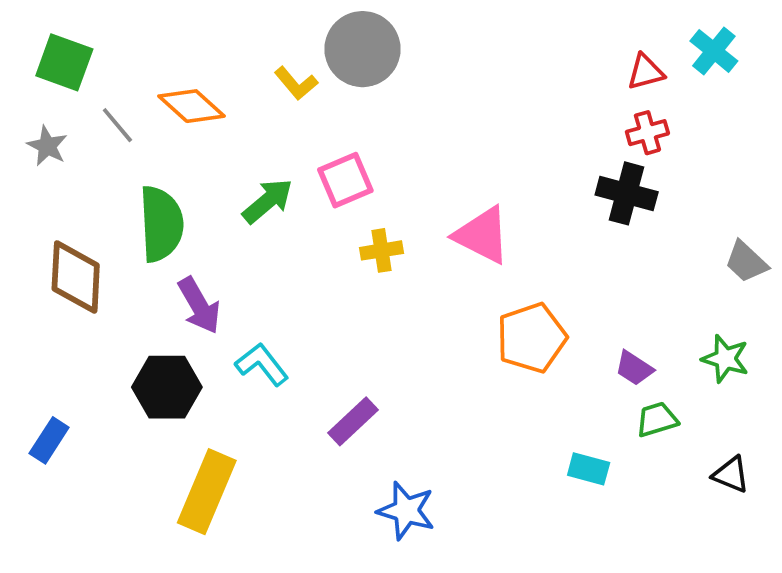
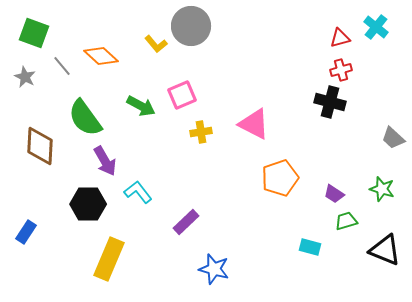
green arrow: (268, 201) -> (141, 106), turned 68
green semicircle: (161, 224) -> (85, 118), turned 147
black triangle: (731, 475) -> (385, 250), size x1.6

